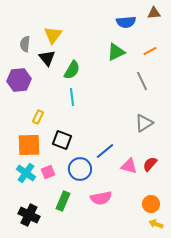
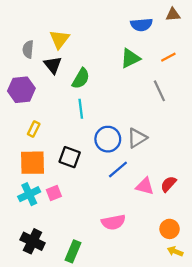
yellow rectangle: (38, 117) -> (34, 129), moved
gray triangle: (144, 123) -> (137, 138), moved
blue circle: (80, 169) -> (108, 139), moved
cyan cross: (26, 173) -> (29, 194), turned 30
green rectangle: (63, 201) -> (73, 251), moved

